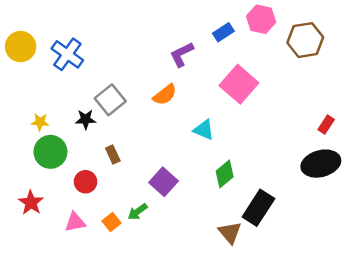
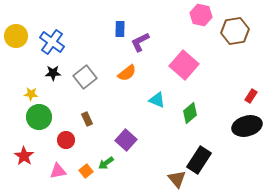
blue rectangle: (223, 32) -> (120, 29), moved, turned -56
black star: (86, 119) -> (53, 73), moved
green diamond: (225, 174) -> (190, 113), moved

